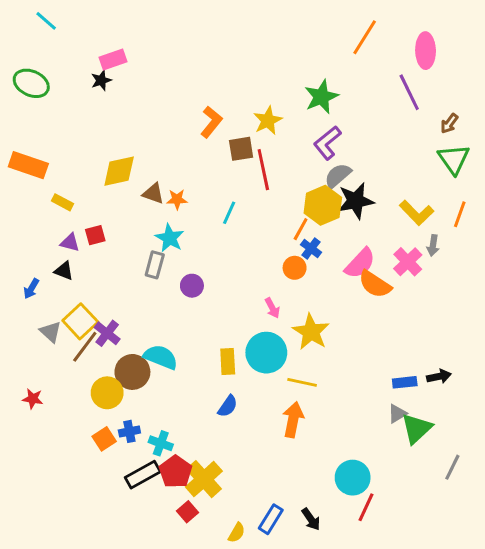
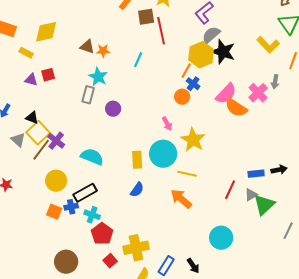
yellow diamond: (119, 171) -> (46, 32), moved
black star: (356, 201) -> (223, 52), turned 30
yellow L-shape: (417, 213) -> (268, 45), moved
black triangle: (64, 271) -> (32, 118), moved
brown circle: (132, 372) -> (66, 262), moved
orange arrow: (293, 420) -> (181, 199), turned -60
orange square: (104, 439) -> (54, 212), turned -35
black rectangle: (143, 475) -> (85, 193), moved
yellow cross: (204, 479) -> (136, 248), moved, turned 30
red line: (366, 507) -> (230, 190), moved

